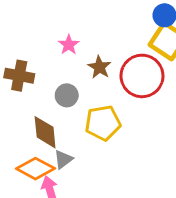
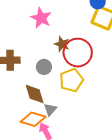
pink star: (69, 45) -> (41, 18), moved, size x1.5
red circle: (142, 76) -> (78, 53), moved

